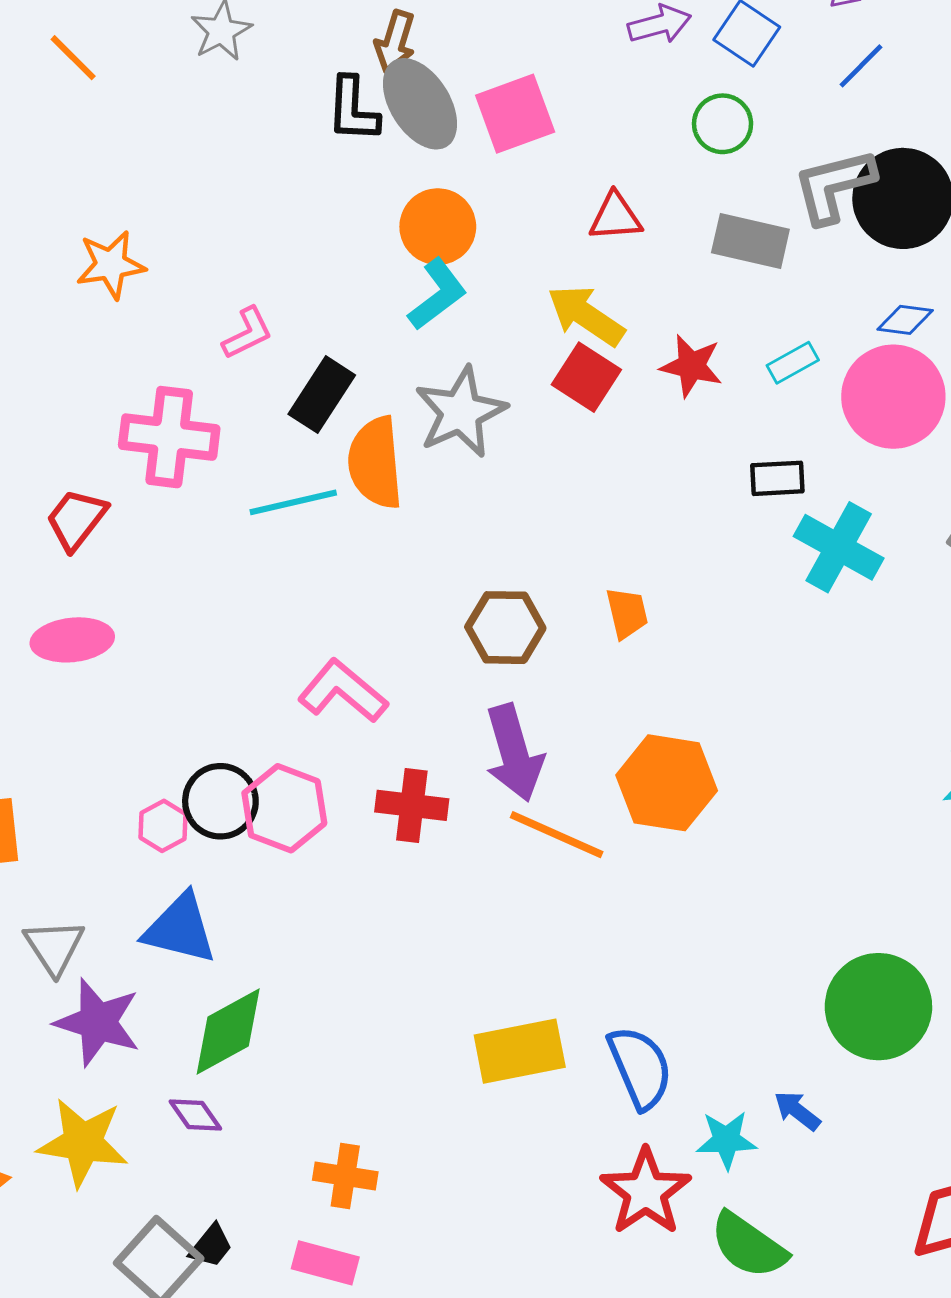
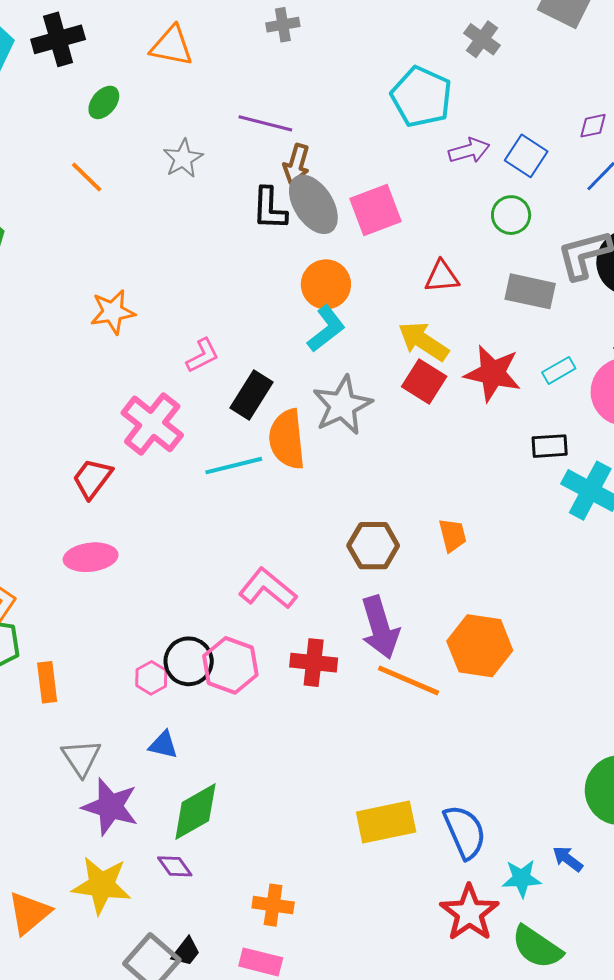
red star: (691, 366) -> (493, 373), size x1.4
pink cross: (169, 437) -> (152, 424), turned 32
blue triangle: (180, 929) -> (163, 745), size x0.6

